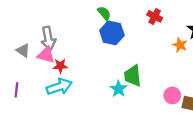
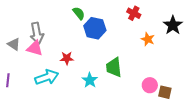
green semicircle: (104, 13) -> (79, 13), moved
orange star: (180, 45) -> (148, 39), moved
red star: (60, 66) -> (67, 58), moved
cyan star: (118, 89) -> (90, 80), moved

